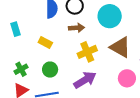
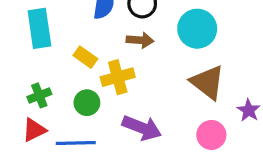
cyan rectangle: (15, 29) -> (39, 28), size x1.6
yellow cross: (87, 52) -> (118, 77), moved
purple arrow: (85, 80) -> (142, 128), turned 45

